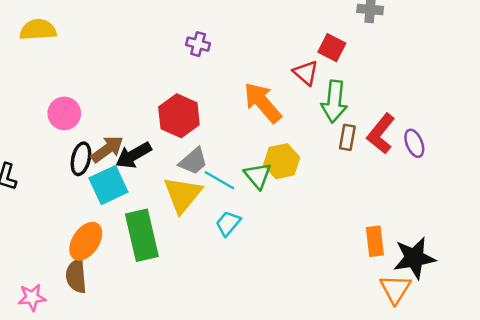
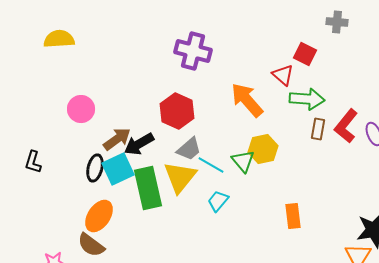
purple cross: (198, 44) -> (193, 51), size x1.8
green arrow: (334, 101) -> (307, 99), turned -92
black ellipse: (81, 159) -> (95, 168), moved
green rectangle: (142, 235) -> (148, 188), moved
orange rectangle: (375, 241) -> (293, 216), moved
brown semicircle: (76, 276) -> (91, 245), turned -48

